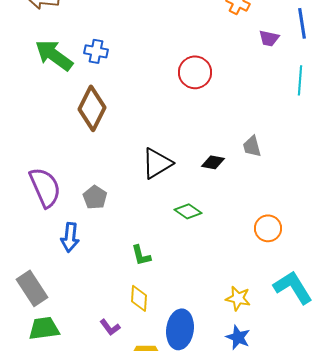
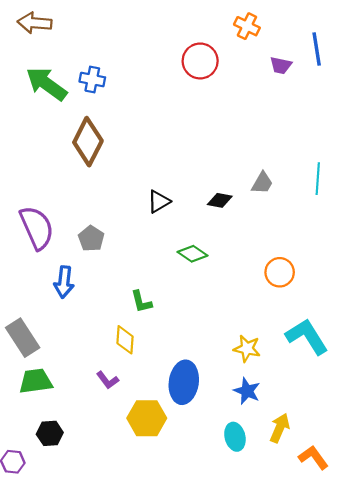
red circle: (195, 72) -> (200, 61), moved
cyan line: (300, 80) -> (318, 179), moved
gray trapezoid: (252, 146) -> (262, 183), turned -135
black triangle: (157, 163) -> (159, 201), size x0.7
yellow diamond: (139, 298) -> (125, 340), moved

